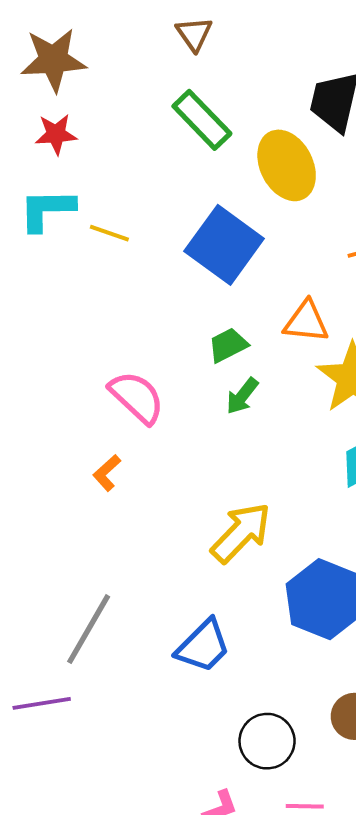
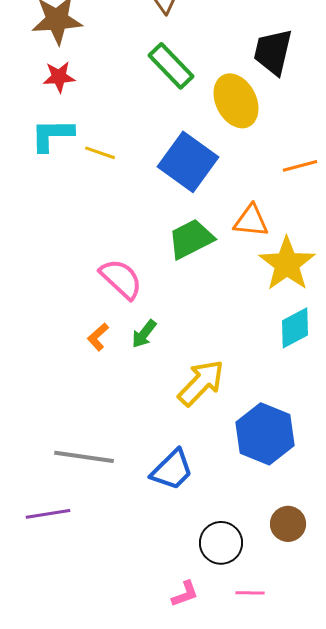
green trapezoid: (228, 345) -> (191, 239), size x1.5
green arrow: (242, 396) -> (144, 334), moved
gray line: (89, 629) -> (84, 457), turned 68

